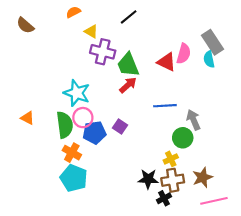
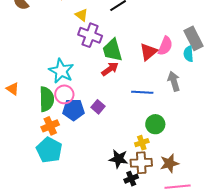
red triangle: (166, 62) -> (148, 52), turned 48
gray arrow: (194, 120) -> (174, 81), moved
orange cross: (72, 153) -> (50, 126), turned 30

